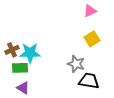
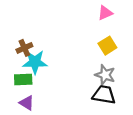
brown cross: (12, 50) -> (24, 48), moved
gray star: (76, 64) -> (105, 75), moved

